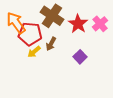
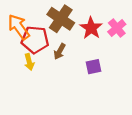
yellow arrow: (34, 52) -> (29, 62), moved, turned -64
purple square: (80, 57) -> (93, 67), turned 32

